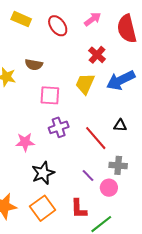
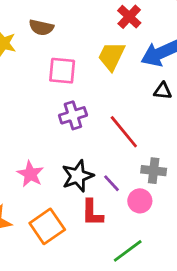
black triangle: (120, 125) -> (163, 91), moved
pink star: (25, 142) -> (30, 174), moved, turned 30
black star: (43, 173) -> (78, 176), moved
red L-shape: (79, 209) -> (92, 213), moved

